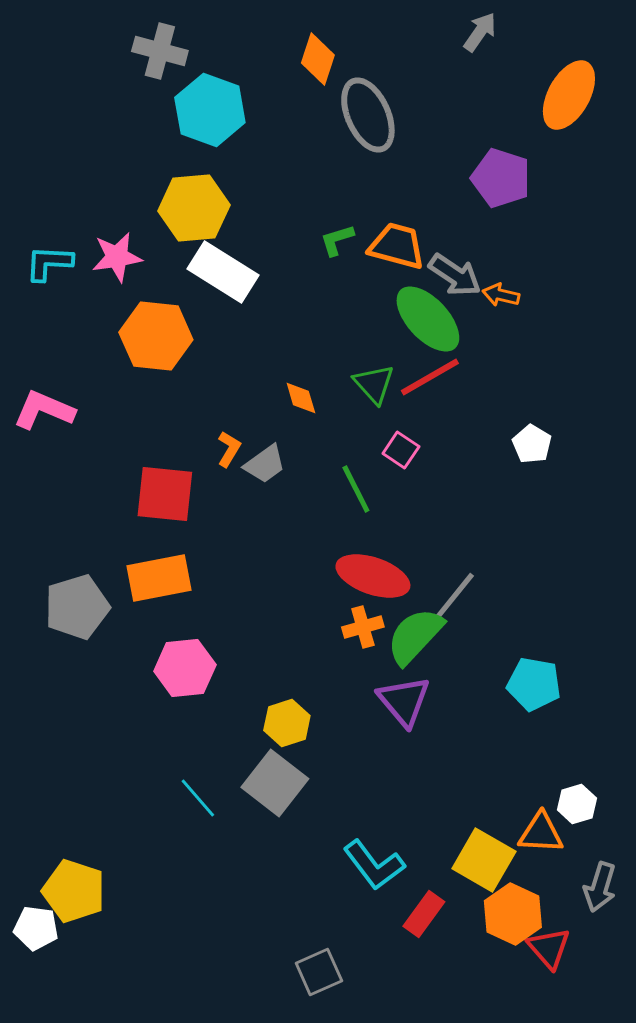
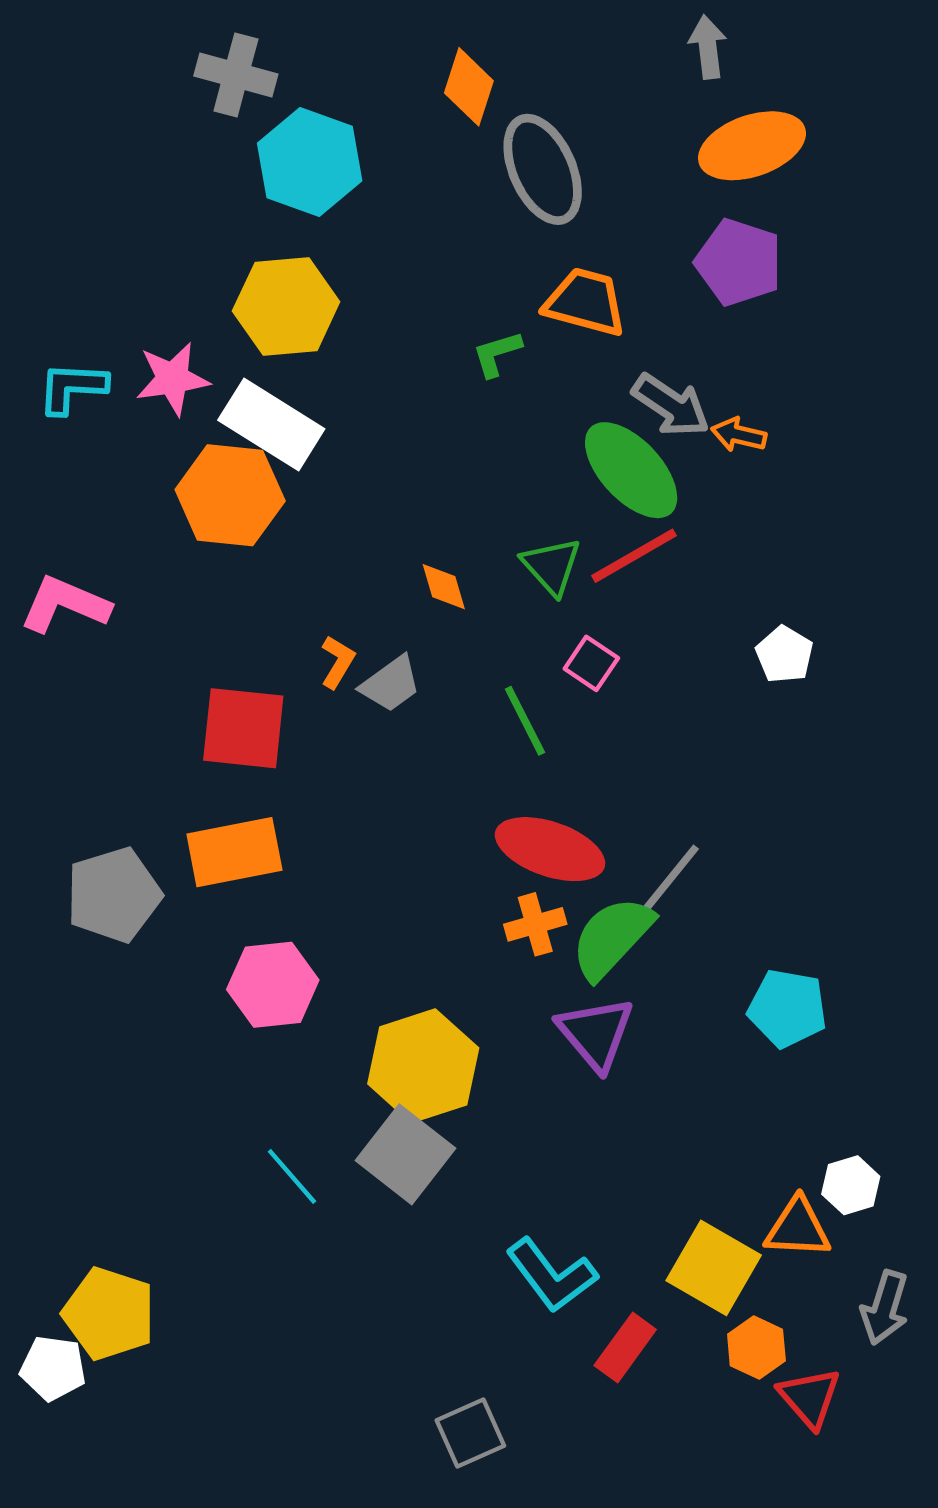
gray arrow: (480, 32) -> (708, 47), turned -42
orange ellipse: (569, 95) -> (752, 146), moved, turned 42
orange trapezoid: (397, 246) -> (585, 302), moved
white rectangle: (223, 272) -> (271, 424), moved
yellow hexagon: (287, 723) -> (423, 1066), size x1.6
orange hexagon: (513, 914) -> (756, 1347), size x0.7

